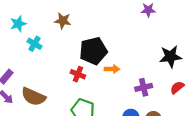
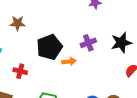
red cross: (78, 74) -> (20, 71), moved
purple cross: (144, 87) -> (88, 43), moved

